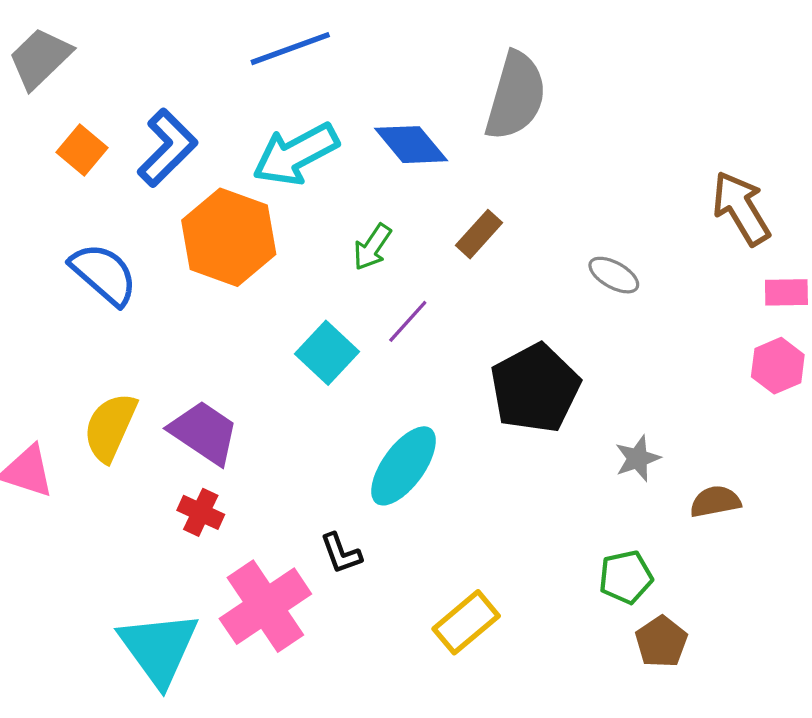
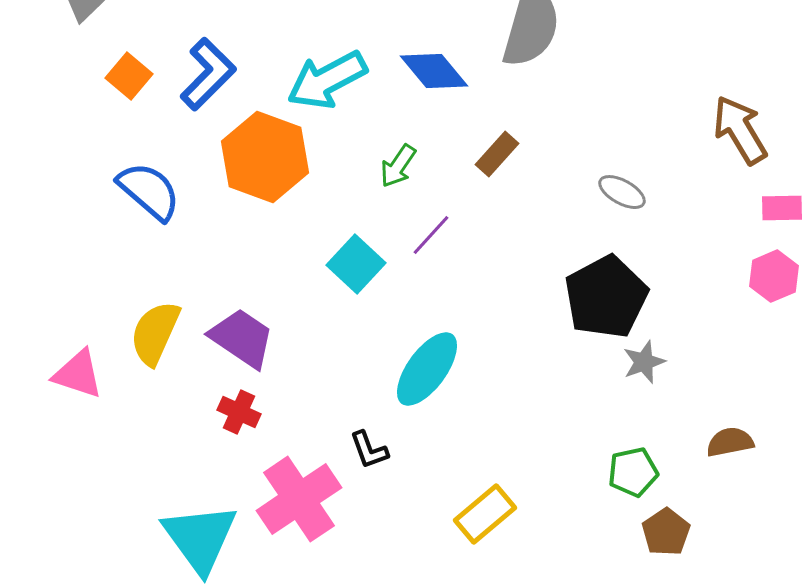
black pentagon: (535, 388) -> (606, 297), moved
brown semicircle: (715, 502) -> (730, 442), moved

